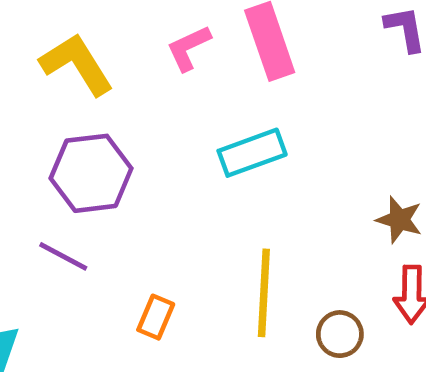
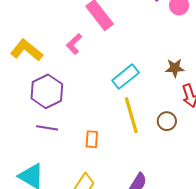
pink L-shape: (189, 48) -> (74, 44), moved
cyan rectangle: (252, 153) -> (126, 77), moved

